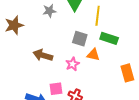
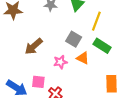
brown arrow: (43, 55) -> (34, 46), turned -72

